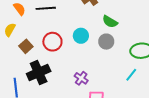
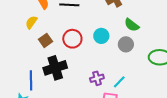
cyan line: (131, 75) -> (119, 82), moved
purple cross: (81, 78) -> (97, 78), turned 32

